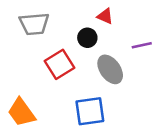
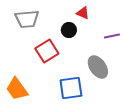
gray ellipse: (110, 69) -> (98, 67), moved

